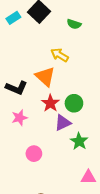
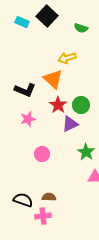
cyan rectangle: (13, 18) -> (22, 22), turned 56
yellow arrow: (60, 55) -> (67, 58), turned -48
green star: (79, 141) -> (86, 152), moved

